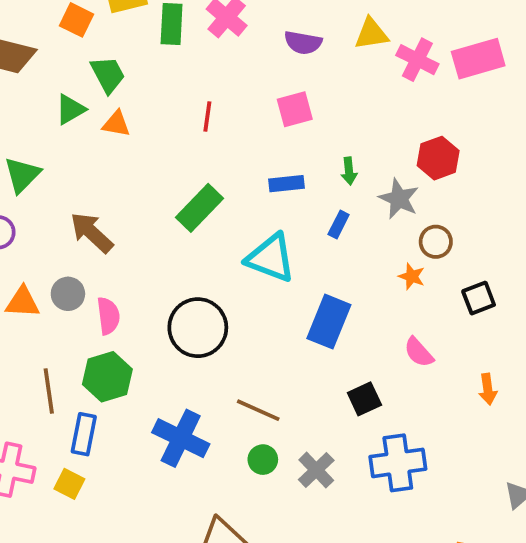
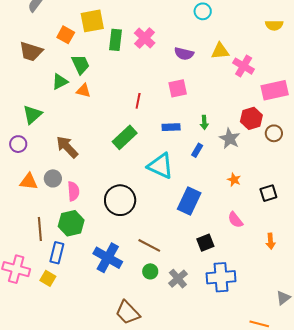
pink rectangle: (478, 59) -> (275, 90), moved
red line: (207, 116) -> (138, 101), moved
brown circle: (436, 242) -> (274, 133), moved

